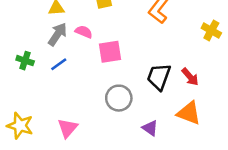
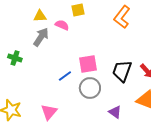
pink semicircle: (84, 32) -> (62, 25), moved
pink square: (110, 52) -> (88, 64), moved
blue line: (59, 64) -> (65, 76), moved

